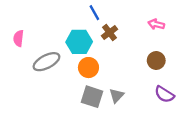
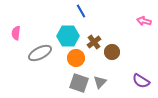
pink arrow: (156, 24) -> (144, 21), moved
brown cross: (110, 32) -> (94, 42), moved
brown circle: (156, 61) -> (112, 52), moved

